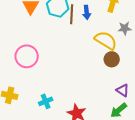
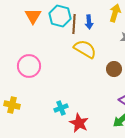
yellow semicircle: (106, 40) -> (85, 49), moved
cyan cross: (46, 101) -> (61, 108), moved

